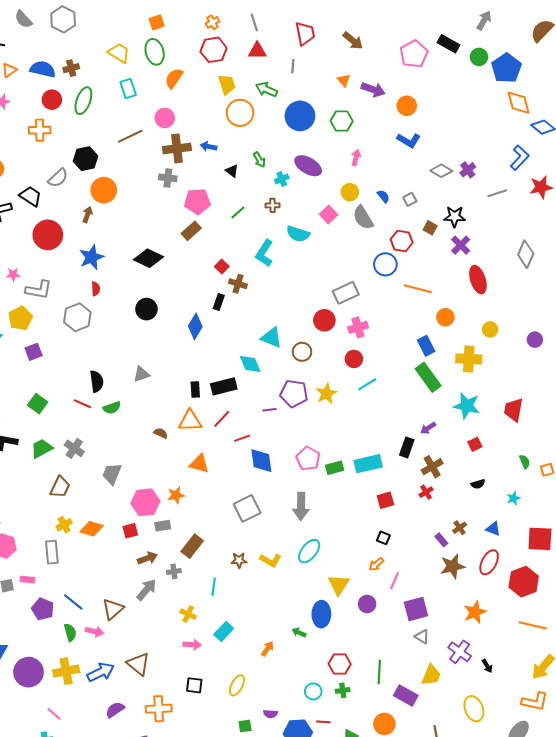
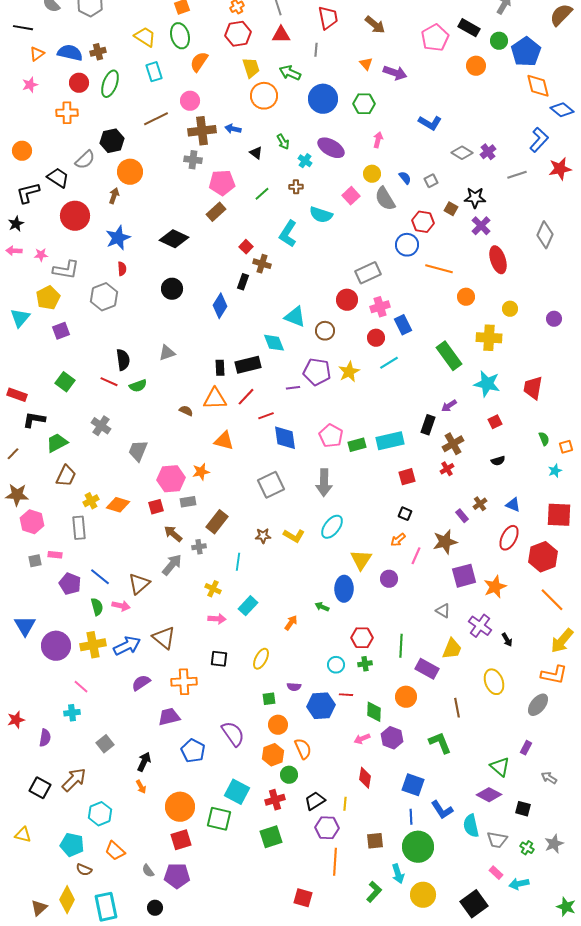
orange circle: (407, 106) -> (476, 66), moved
cyan cross: (282, 179) -> (305, 161), turned -32
blue rectangle: (426, 346) -> (403, 325), moved
green trapezoid: (42, 448) -> (57, 443), moved
brown trapezoid: (60, 487) -> (66, 476), moved
cyan star: (514, 498) -> (555, 471), moved
brown arrow: (147, 558) -> (173, 534), turned -120
brown star: (453, 566) -> (445, 542), moved
purple square: (416, 609) -> (464, 576), moved
orange line: (533, 625) -> (552, 600), turned 32

